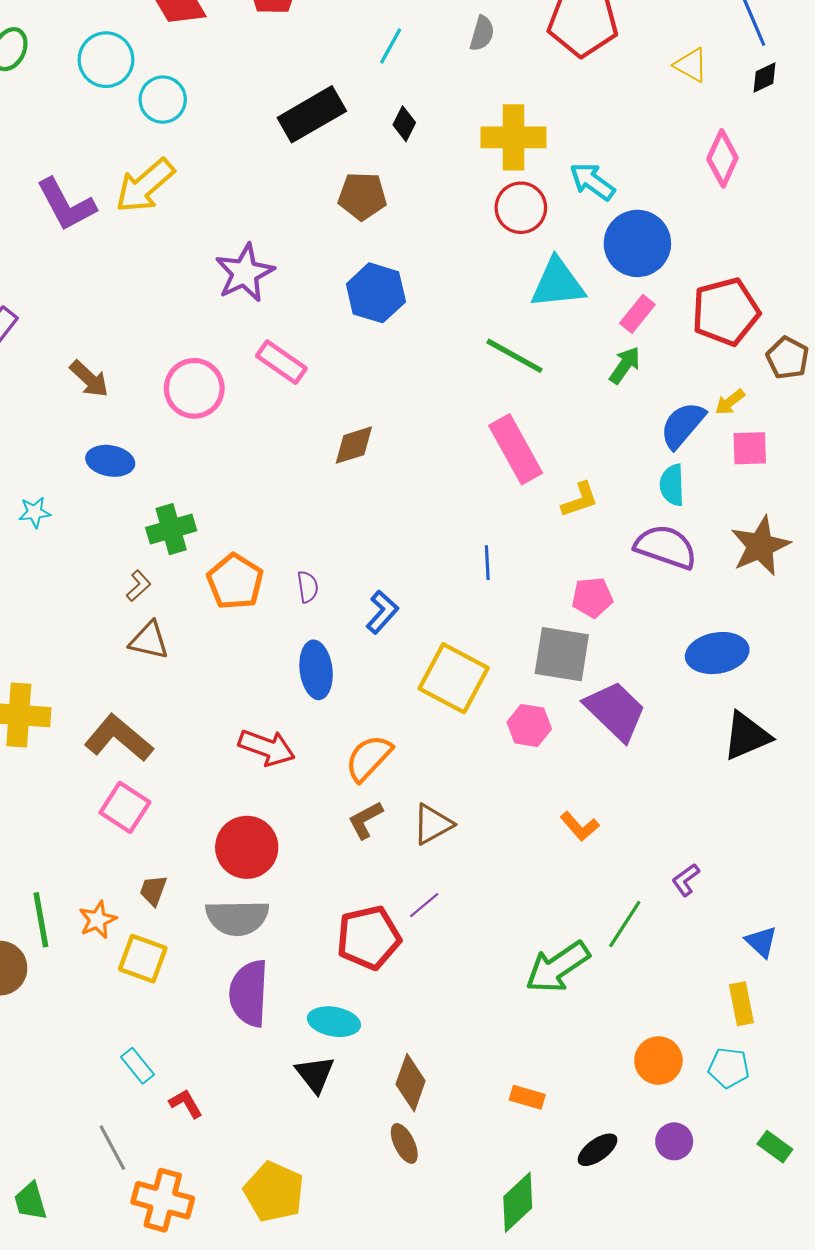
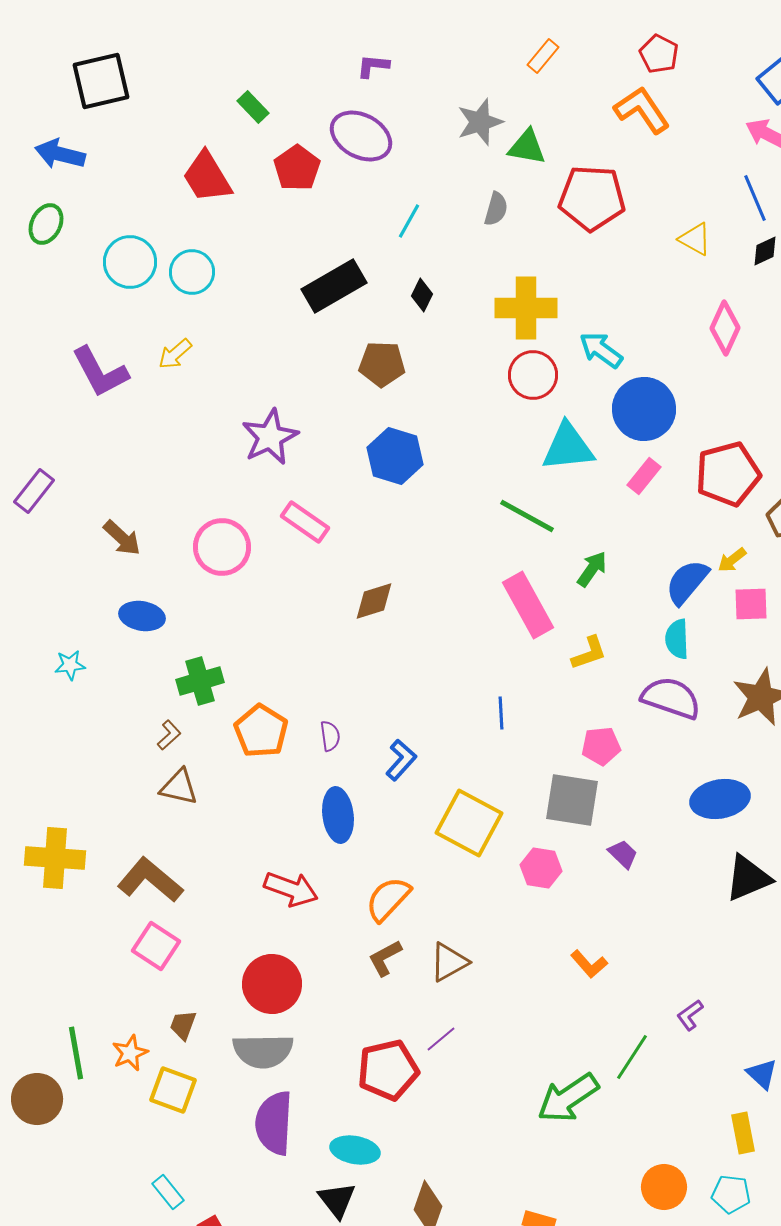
cyan circle: (106, 60) -> (130, 262), moved
yellow arrow: (145, 186) -> (175, 354), size x0.6
green arrow: (625, 365) -> (592, 569), moved
purple trapezoid: (615, 711) -> (623, 854), size x0.5

